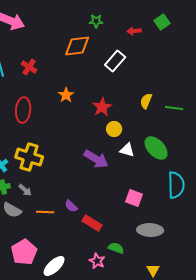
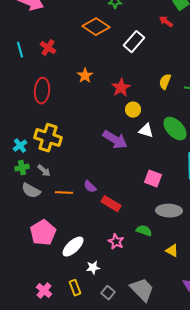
red arrow: (134, 31) -> (166, 22), moved, turned 40
orange diamond: (77, 46) -> (96, 27), turned 40
green semicircle: (116, 248) -> (144, 231), moved
yellow triangle: (153, 270) -> (172, 251), turned -32

